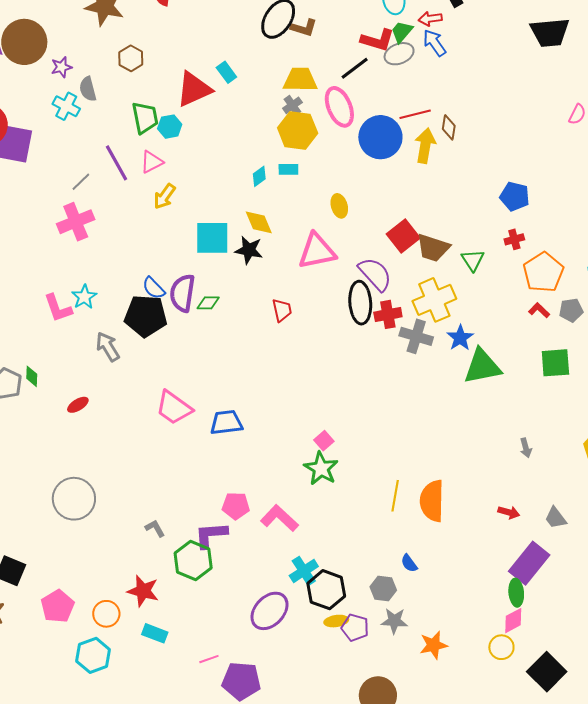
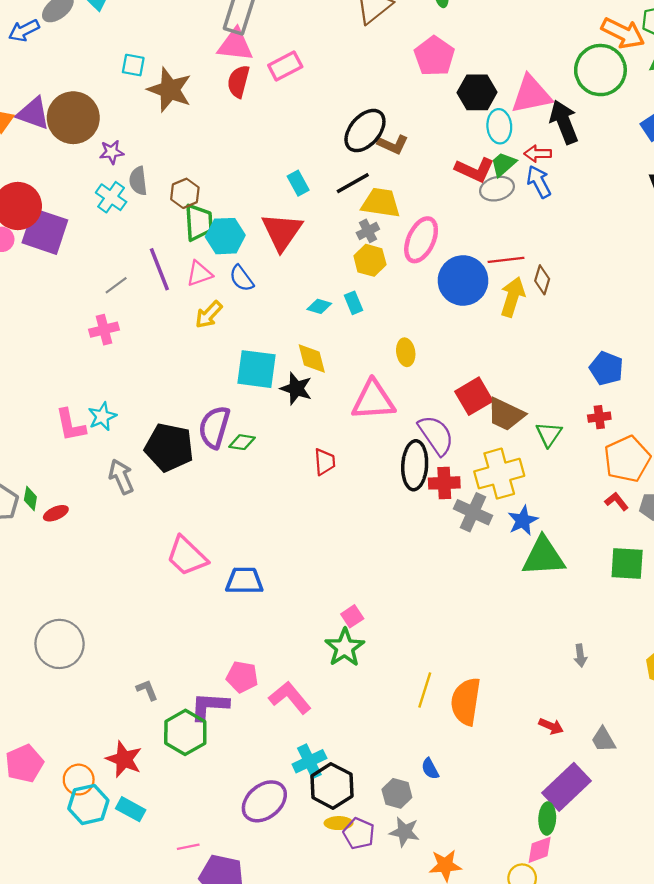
brown hexagon: (131, 58) -> (185, 193), moved
black line: (355, 68) -> (353, 183), moved
red triangle: (194, 89) -> (282, 232), moved, turned -39
pink ellipse: (339, 107) -> (421, 240), turned 39
cyan hexagon: (170, 127) -> (225, 236), size x1.4
yellow hexagon: (298, 131) -> (370, 260), size x0.7
cyan rectangle: (288, 169) -> (354, 303), turned 60
cyan diamond: (259, 176) -> (319, 306), turned 45
pink cross: (76, 222) -> (104, 330), size x0.7
blue semicircle: (154, 288) -> (242, 278), moved
red ellipse: (78, 405) -> (56, 513), moved
cyan hexagon: (93, 655) -> (88, 804), moved

